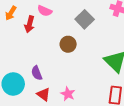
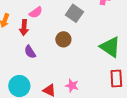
pink semicircle: (45, 11) -> (36, 12), turned -48
purple semicircle: (37, 73) -> (30, 52), moved

